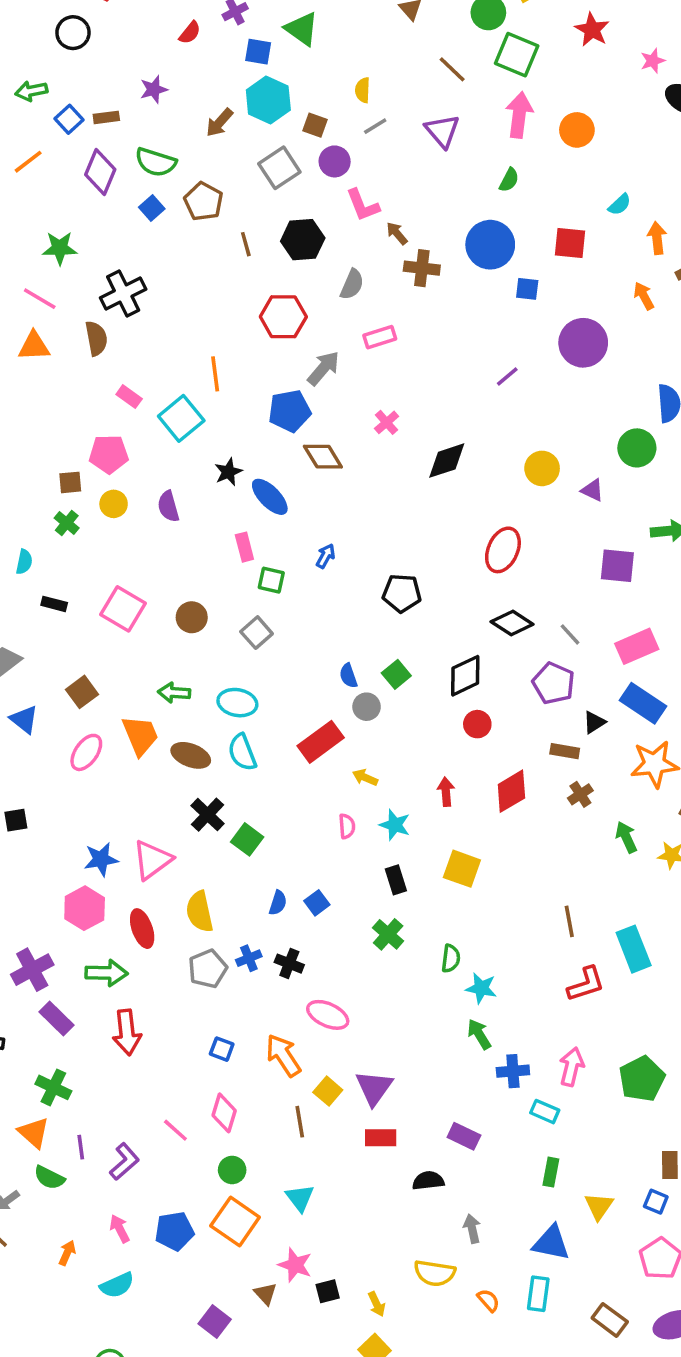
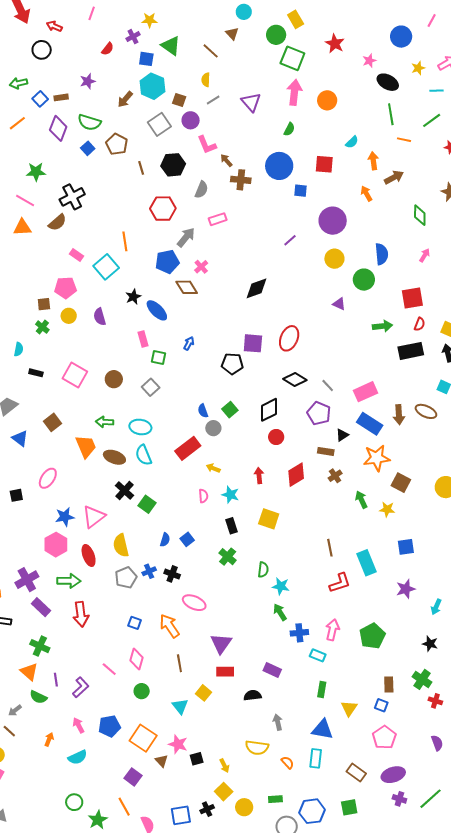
brown line: (452, 69) -> (211, 51), moved
brown semicircle: (96, 338) -> (57, 222), turned 60
pink cross: (387, 422) -> (201, 267), moved
yellow circle: (542, 468) -> (334, 259), moved
purple square: (617, 566) -> (253, 343), moved
pink ellipse: (86, 752) -> (48, 478), moved
yellow square: (328, 1091) -> (204, 693), moved
orange square: (235, 1221) -> (143, 738), moved

